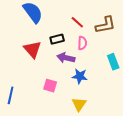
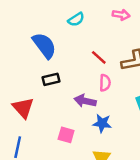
black rectangle: (57, 39) -> (51, 79), moved
red triangle: (32, 49) -> (23, 108), moved

